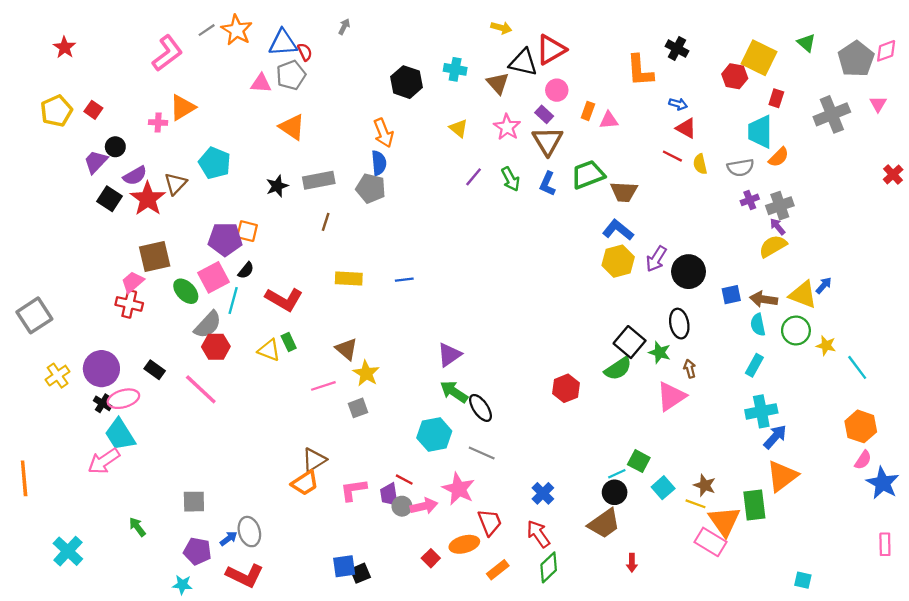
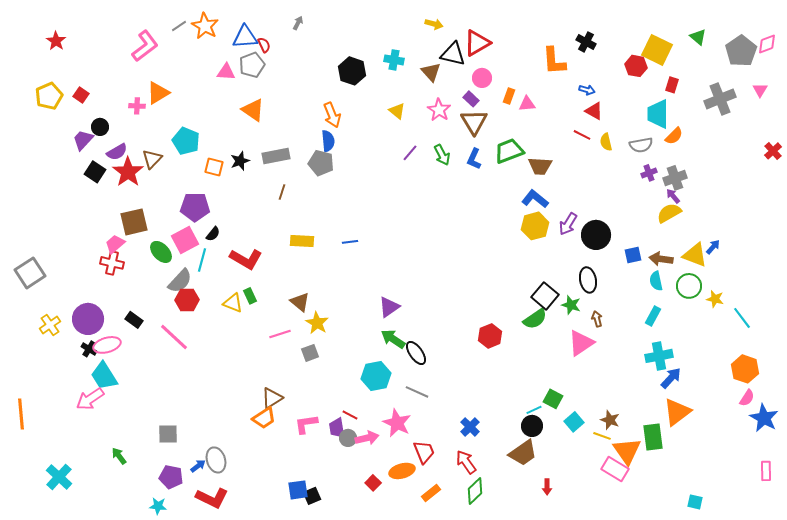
orange square: (247, 231) -> (214, 167), moved

